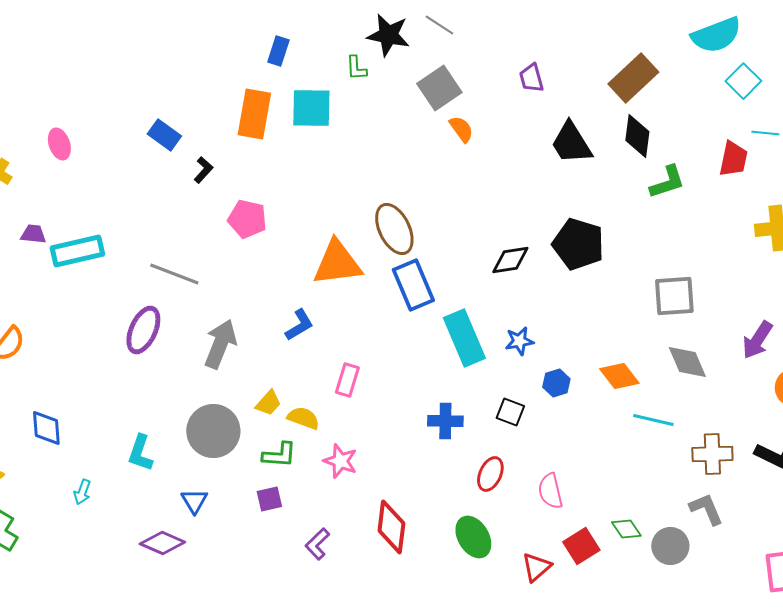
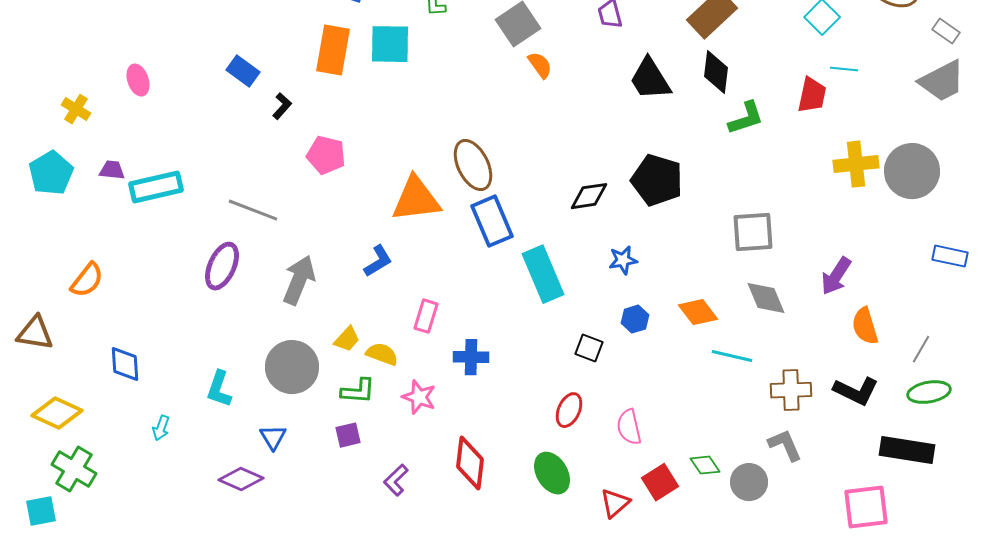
blue star: (519, 341) -> (623, 260), moved
blue cross: (445, 421) -> (471, 357), moved

